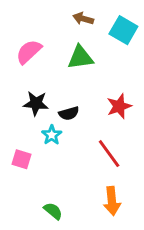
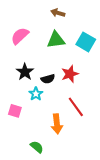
cyan square: (123, 30) -> (86, 42), moved
black star: (36, 103) -> (25, 72), turned 30
red star: (119, 106) -> (70, 74), moved
orange arrow: (112, 201) -> (57, 124), moved

